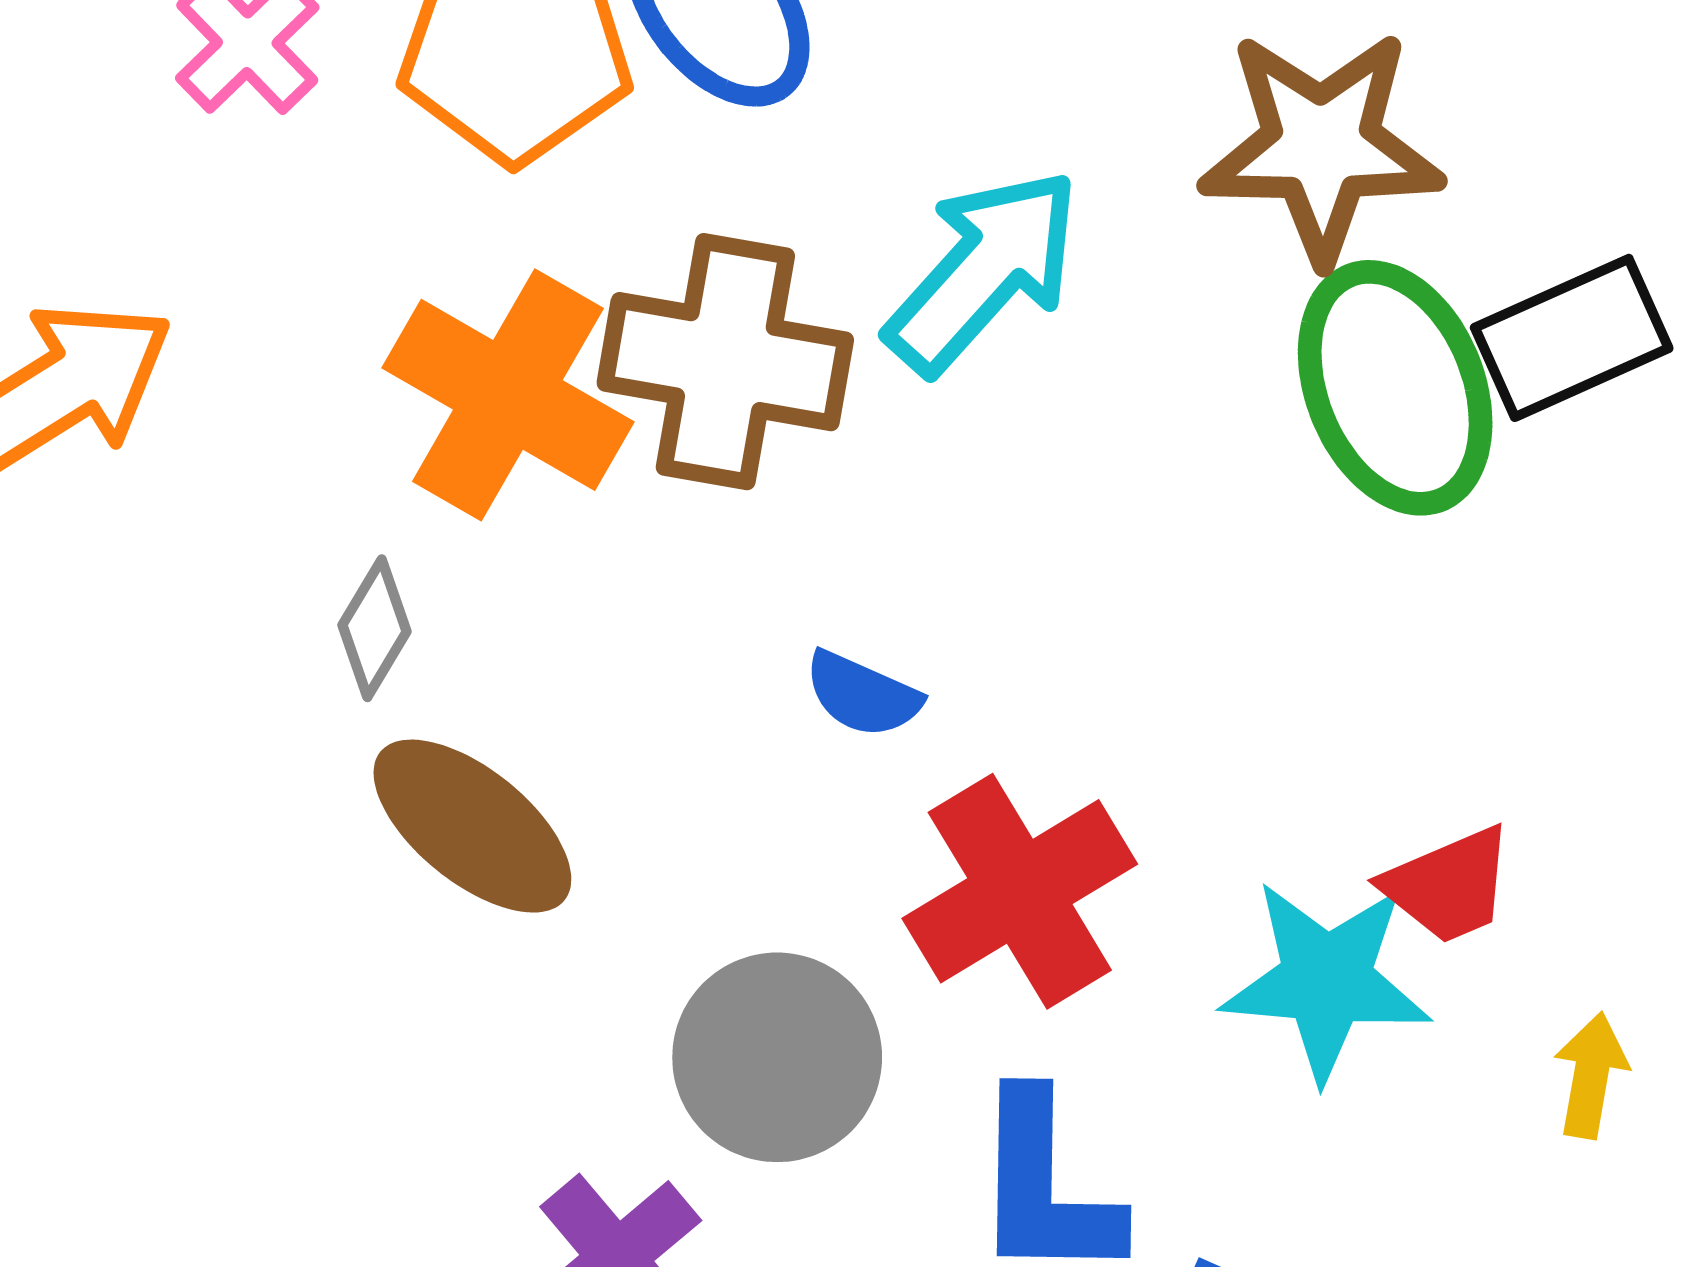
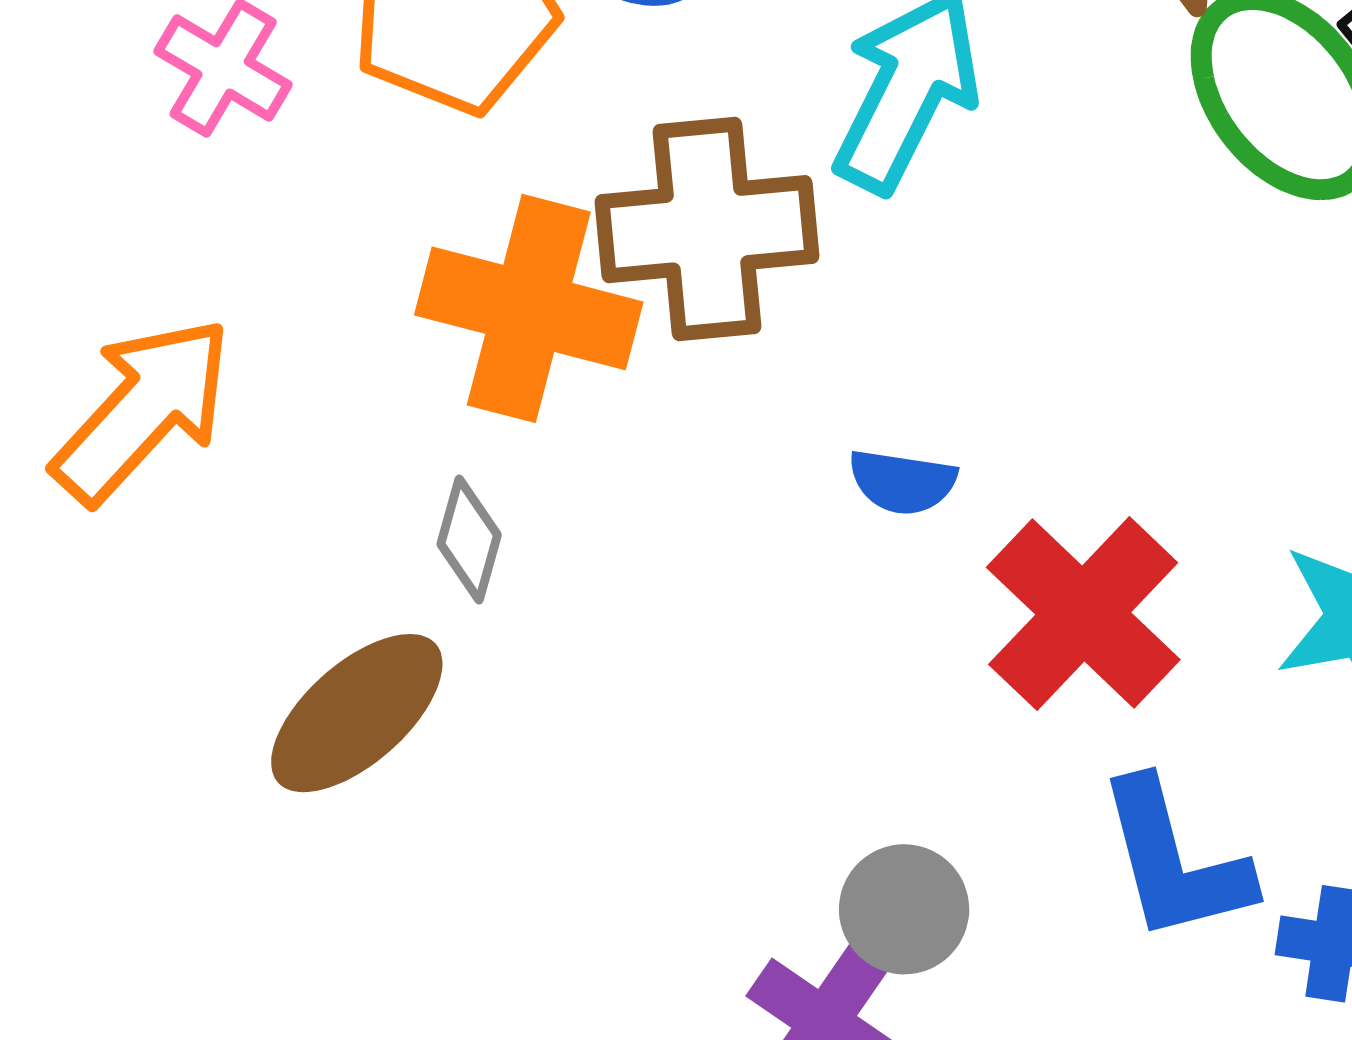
brown ellipse: (472, 826) -> (357, 713), moved, turned -65
gray circle: (777, 1057) -> (904, 909), moved, size x0.7

